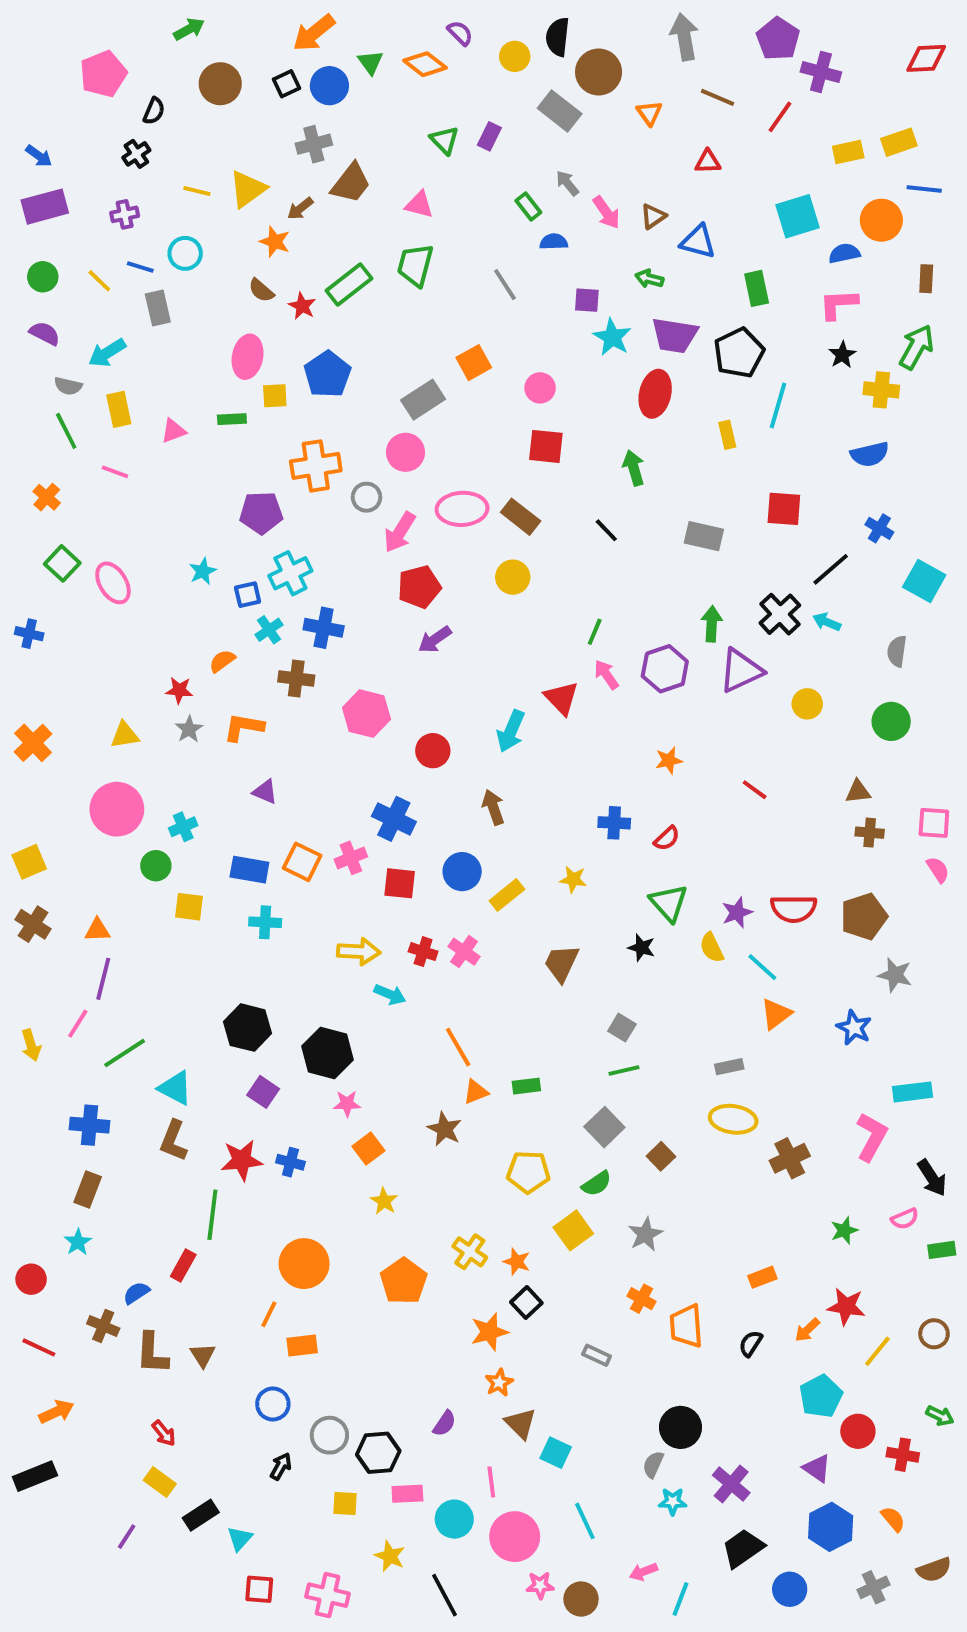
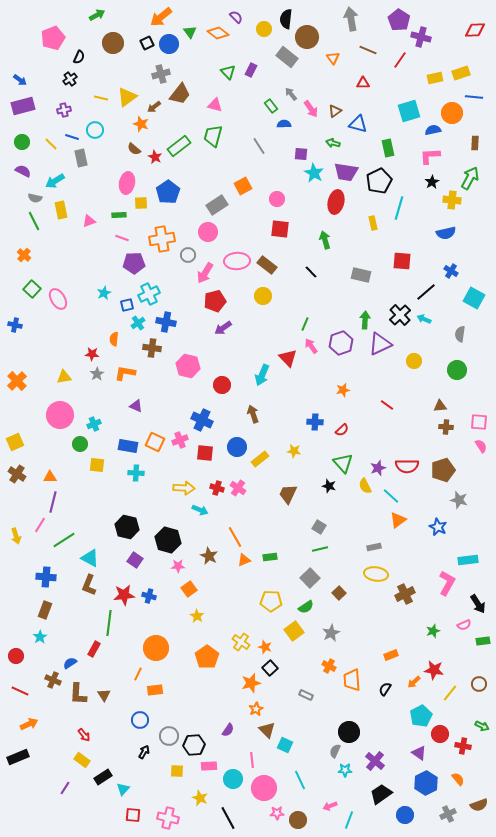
pink line: (115, 472) -> (122, 238), moved
orange semicircle: (222, 661) -> (114, 339), turned -48
brown star: (444, 1129) -> (209, 556), moved

